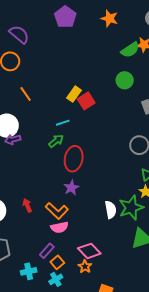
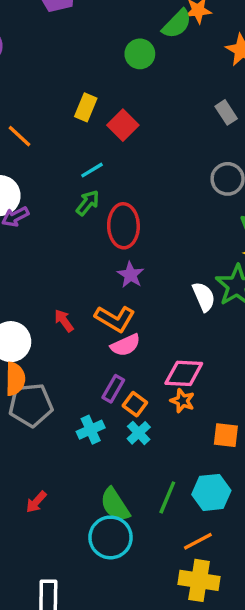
green circle: (125, 80) -> (140, 54), moved
yellow rectangle: (74, 94) -> (86, 107), moved
pink diamond: (89, 251) -> (184, 373), turned -30

